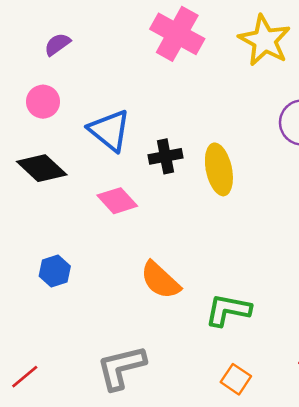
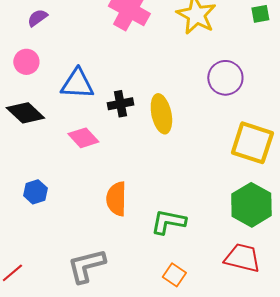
blue triangle: (109, 130) -> (77, 84), turned -36
orange semicircle: (160, 280) -> (116, 199), turned 48

